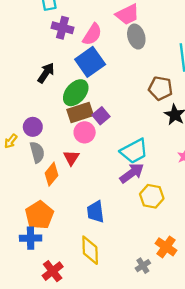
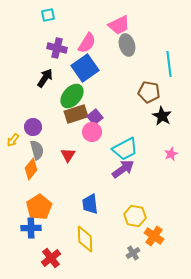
purple cross: (63, 28) -> (57, 48), moved
pink circle: (85, 132) -> (92, 132), moved
orange diamond: (51, 174) -> (31, 169), moved
yellow hexagon: (152, 196) -> (135, 216), moved

